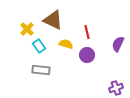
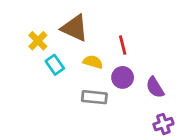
purple semicircle: (118, 44) -> (155, 87), moved, turned -56
gray rectangle: (41, 70) -> (94, 97), moved

